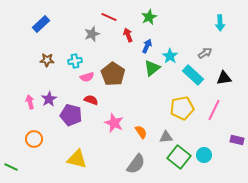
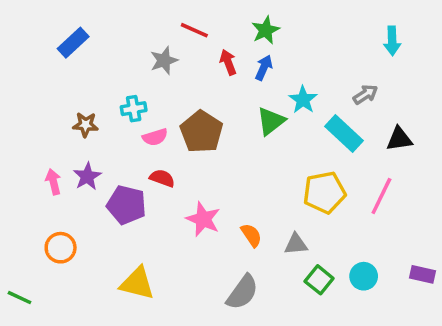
blue arrow: (147, 46) -> (264, 68), moved
brown star: (47, 60) -> (85, 125), moved
purple rectangle: (237, 140) -> (422, 274), moved
green square: (179, 157) -> (319, 280), size x0.7

